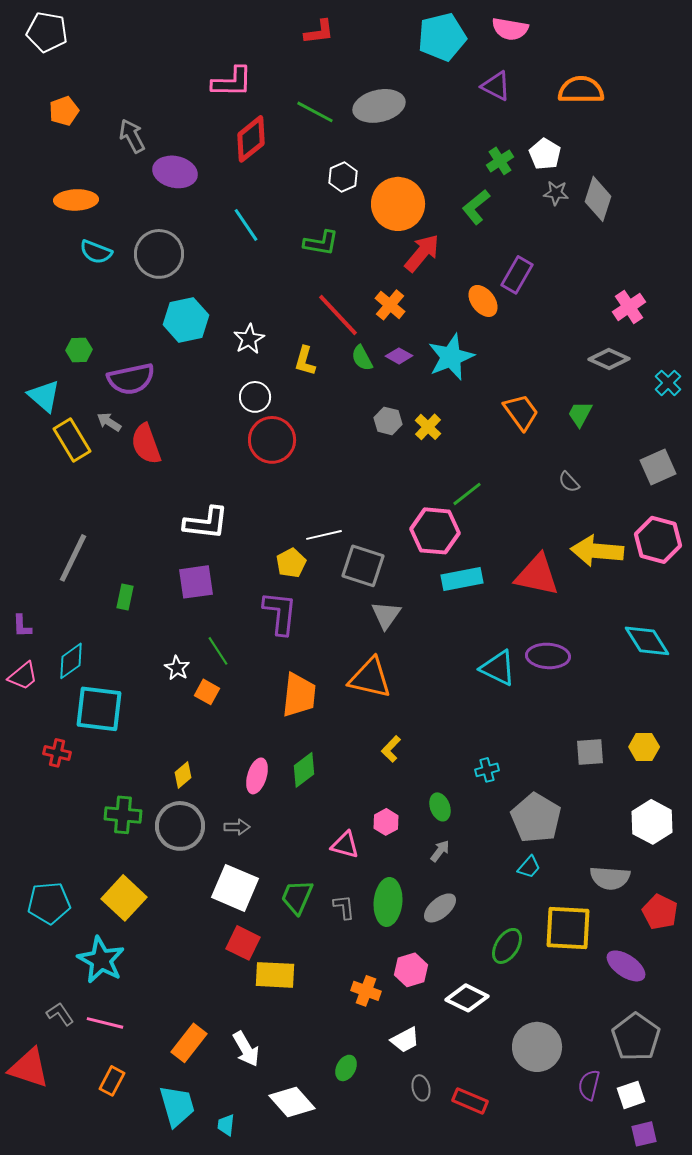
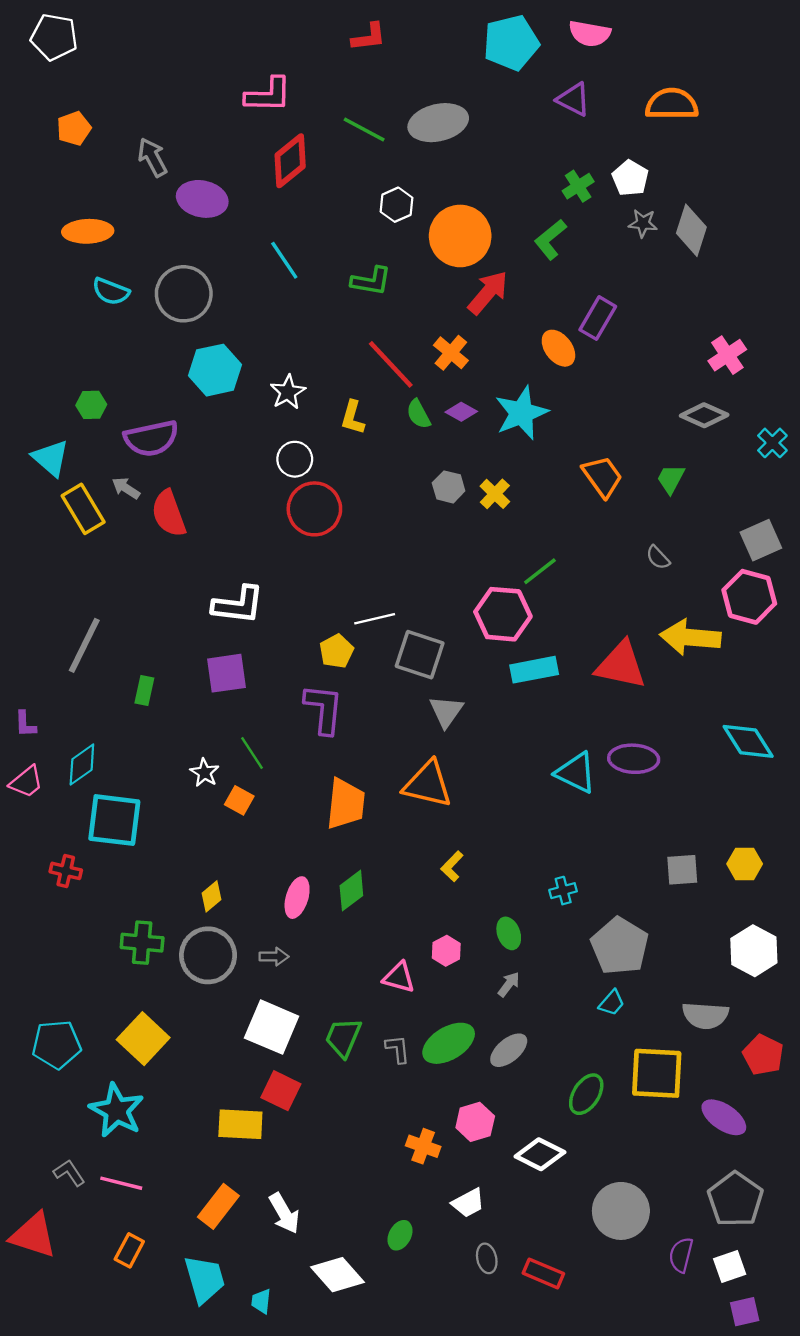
pink hexagon: (658, 540) -> (749, 597), moved
green ellipse: (388, 902) -> (449, 1043), turned 54
yellow rectangle: (275, 975) -> (240, 1124), moved

